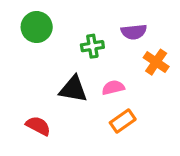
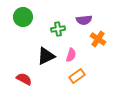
pink semicircle: (113, 88) -> (71, 55), turned 120
black triangle: (73, 89) -> (46, 56), turned -36

